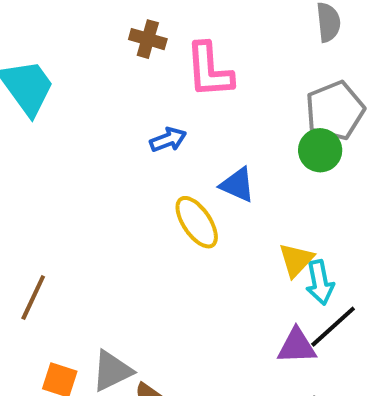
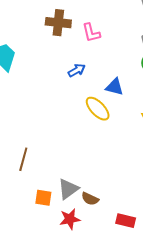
brown cross: (148, 39) -> (58, 23), size x1.4
pink L-shape: (209, 70) -> (91, 33), size x0.7

